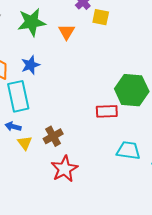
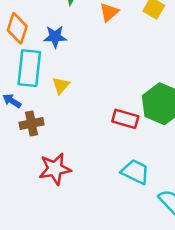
brown cross: (53, 136) -> (32, 124), moved
yellow triangle: (25, 143) -> (61, 85), moved

